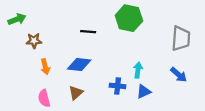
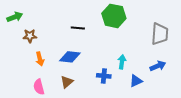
blue arrow: (179, 75) -> (158, 66), turned -63
blue triangle: (144, 92) -> (136, 81), moved

